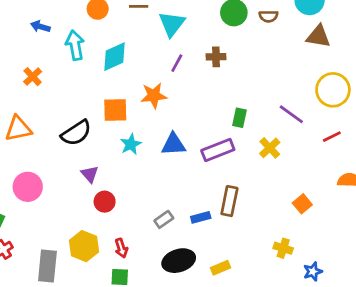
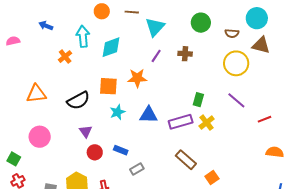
brown semicircle: (269, 16) -> (232, 33), moved
blue arrow: (40, 26) -> (46, 26), moved
orange cross: (33, 77) -> (65, 57), moved
yellow circle: (333, 90) -> (236, 63), moved
yellow cross: (270, 148) -> (207, 123), moved
brown rectangle: (229, 201) -> (186, 160), turned -65
orange square: (302, 204) -> (212, 178), moved
blue rectangle: (201, 217) -> (121, 150), moved, turned 32

